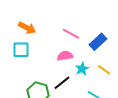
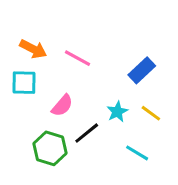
pink line: (71, 34) -> (78, 58), moved
pink semicircle: (65, 56) -> (62, 106), moved, turned 140

